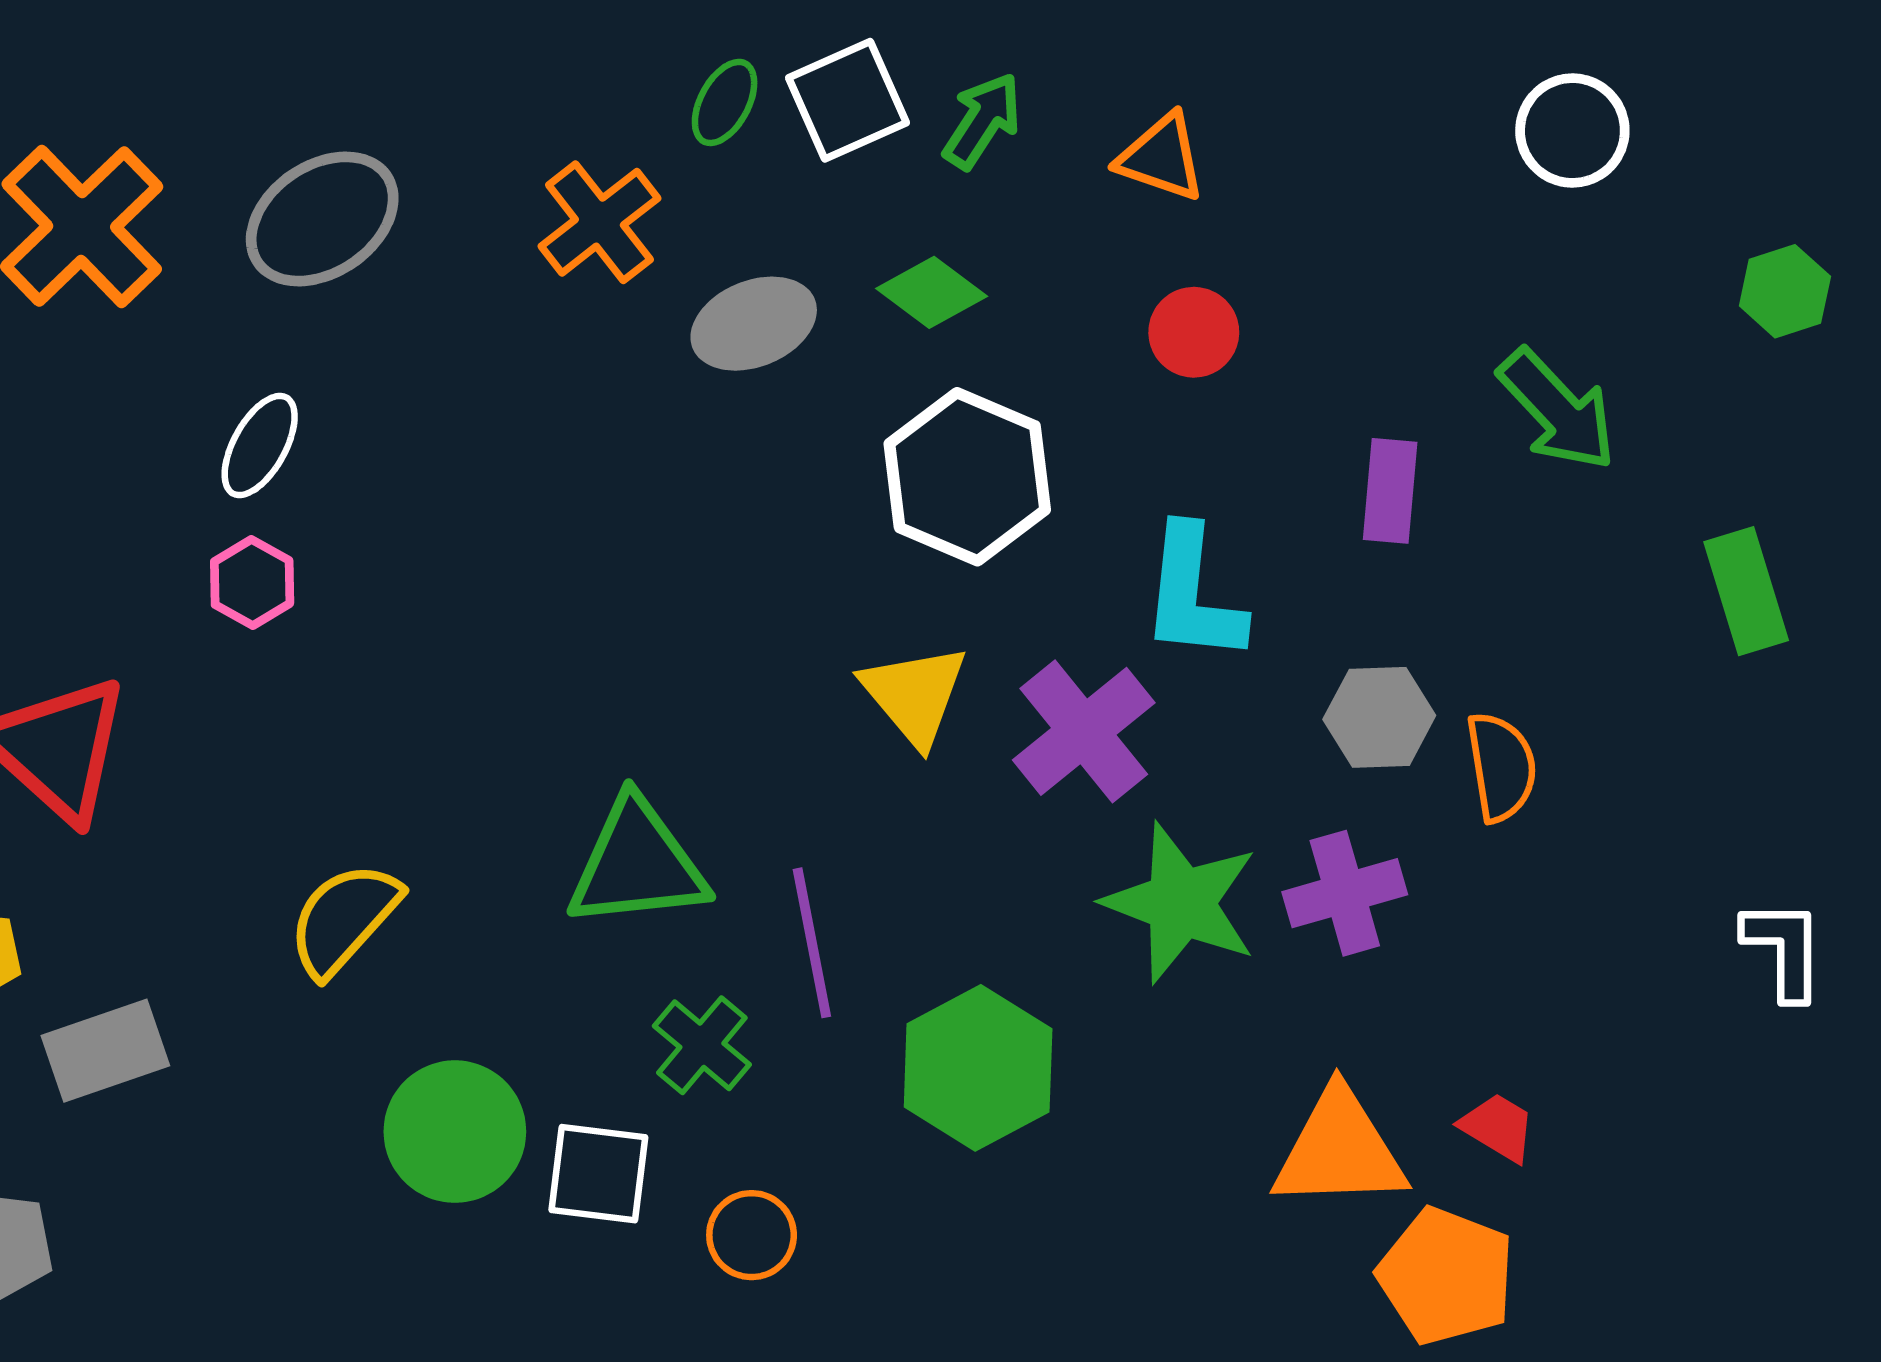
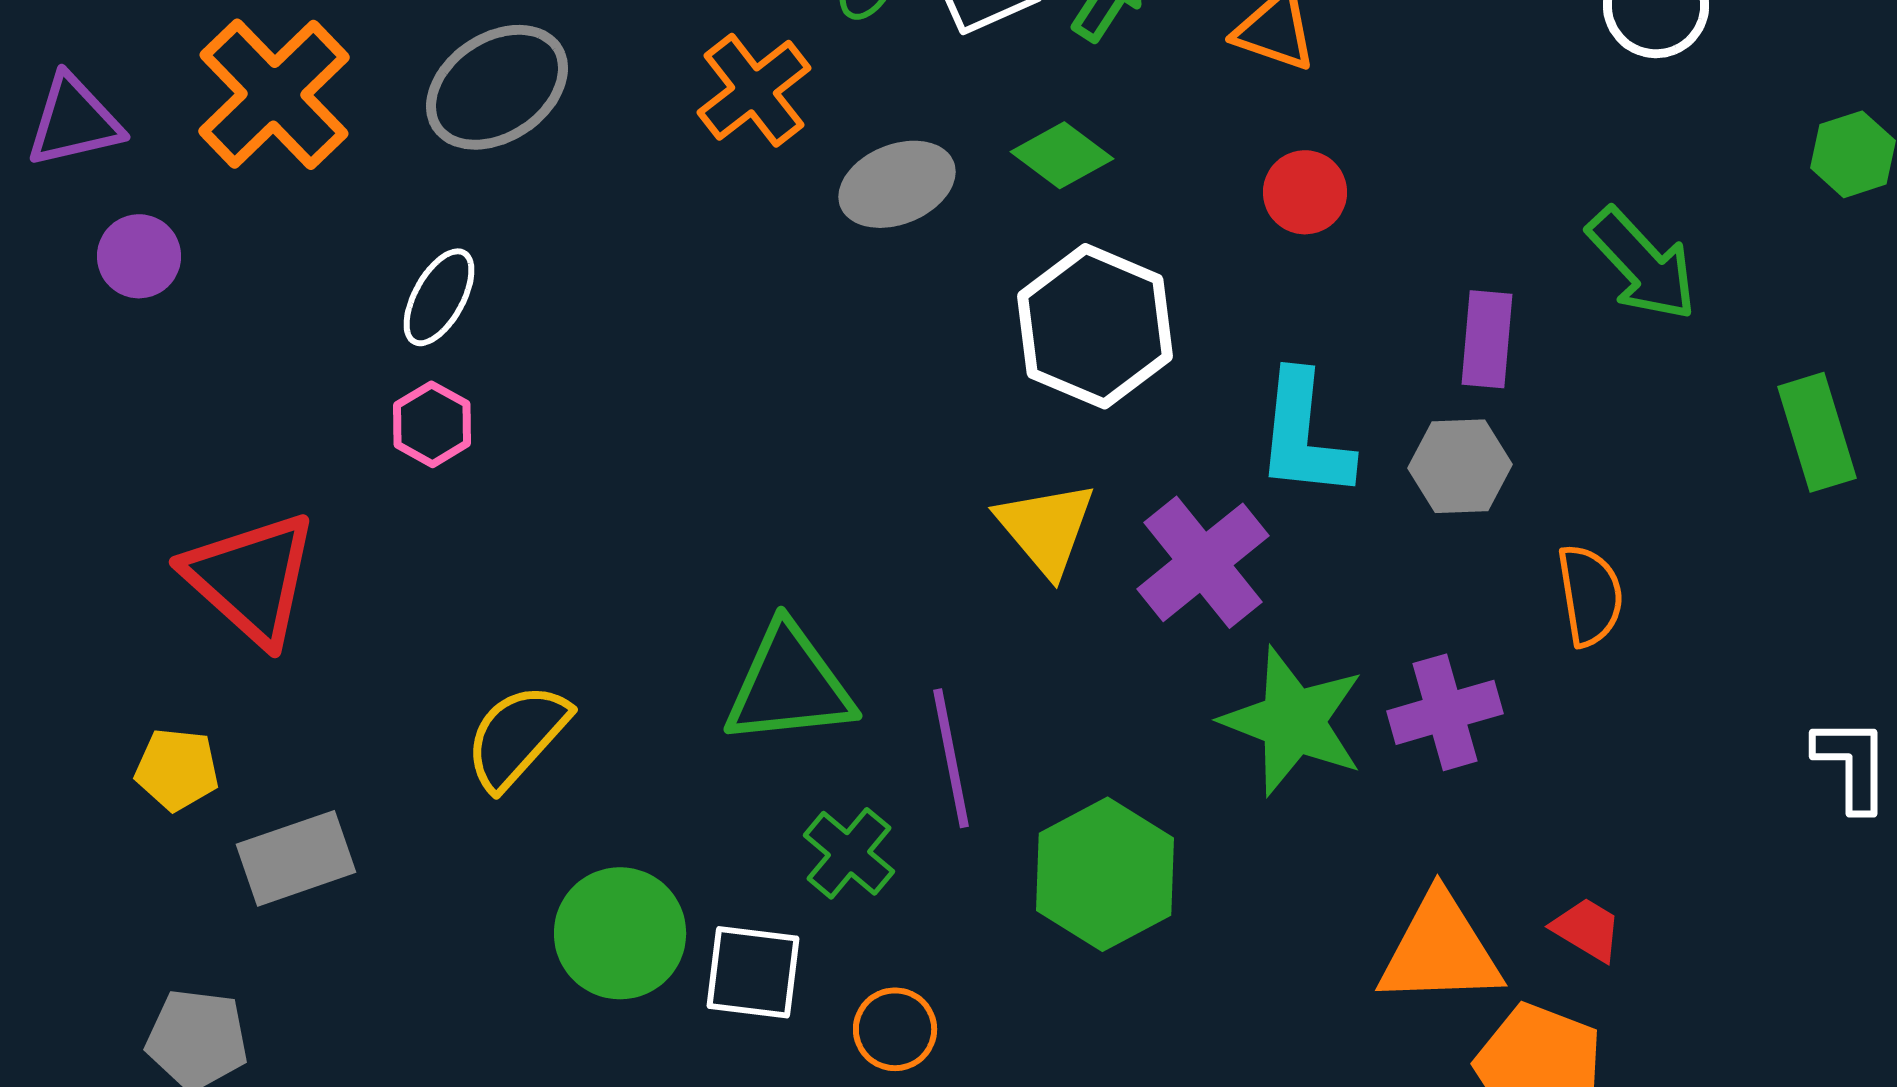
gray hexagon: (1379, 717) -> (1460, 466), moved

